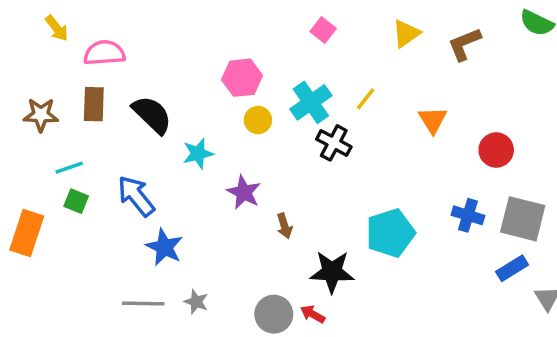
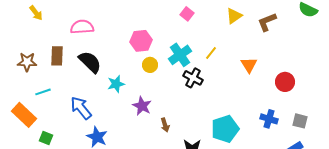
pink semicircle: (104, 53) -> (82, 27), moved
green square: (76, 201) -> (46, 138), moved
gray square: (523, 219) -> (300, 121), size x0.6
orange rectangle: (27, 233) -> (24, 115), moved, turned -65

